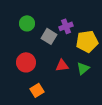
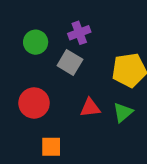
purple cross: (66, 26) -> (79, 33), moved
orange square: (37, 90) -> (51, 147), turned 32

